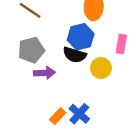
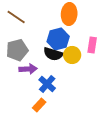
yellow circle: (101, 68) -> (72, 55), moved
blue cross: (79, 114) -> (47, 84), moved

